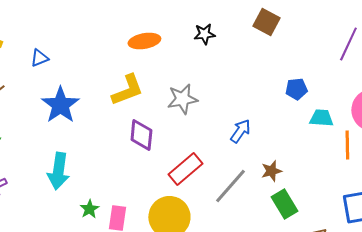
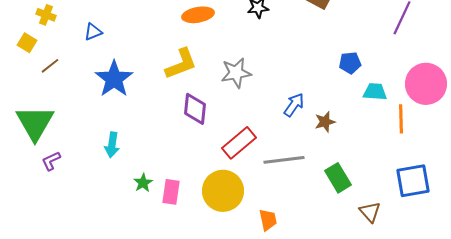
cyan arrow: (58, 171) -> (112, 145), size x0.7
brown star: (271, 171) -> (325, 122), moved
gray line: (230, 186) -> (284, 160), turned 42

